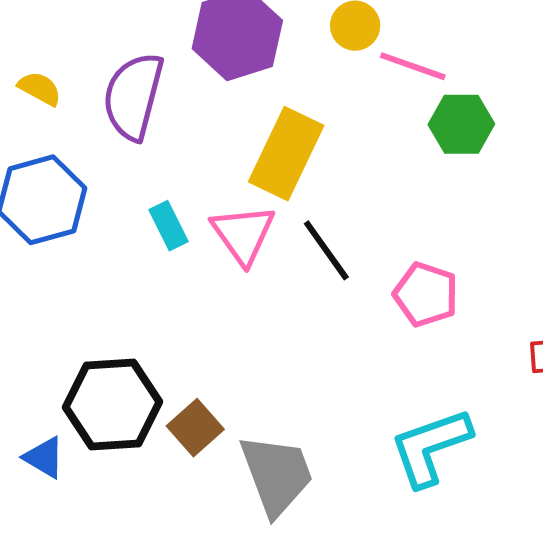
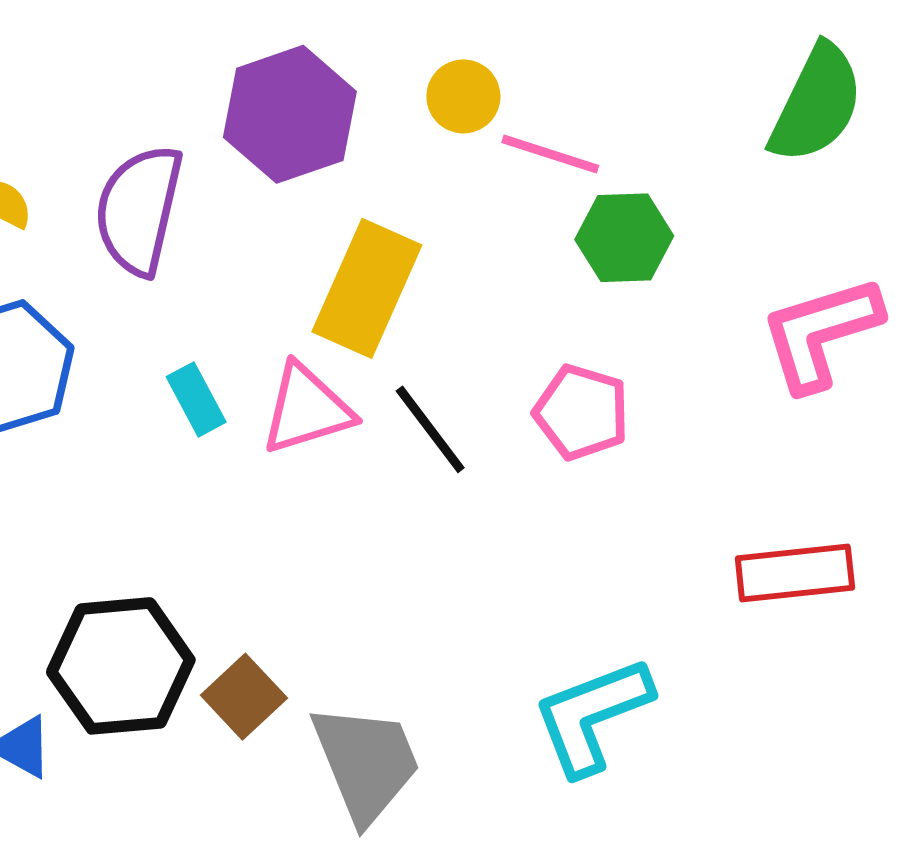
pink triangle: (243, 234) -> (307, 409), turned 50
pink pentagon: (426, 294) -> (582, 412), moved

